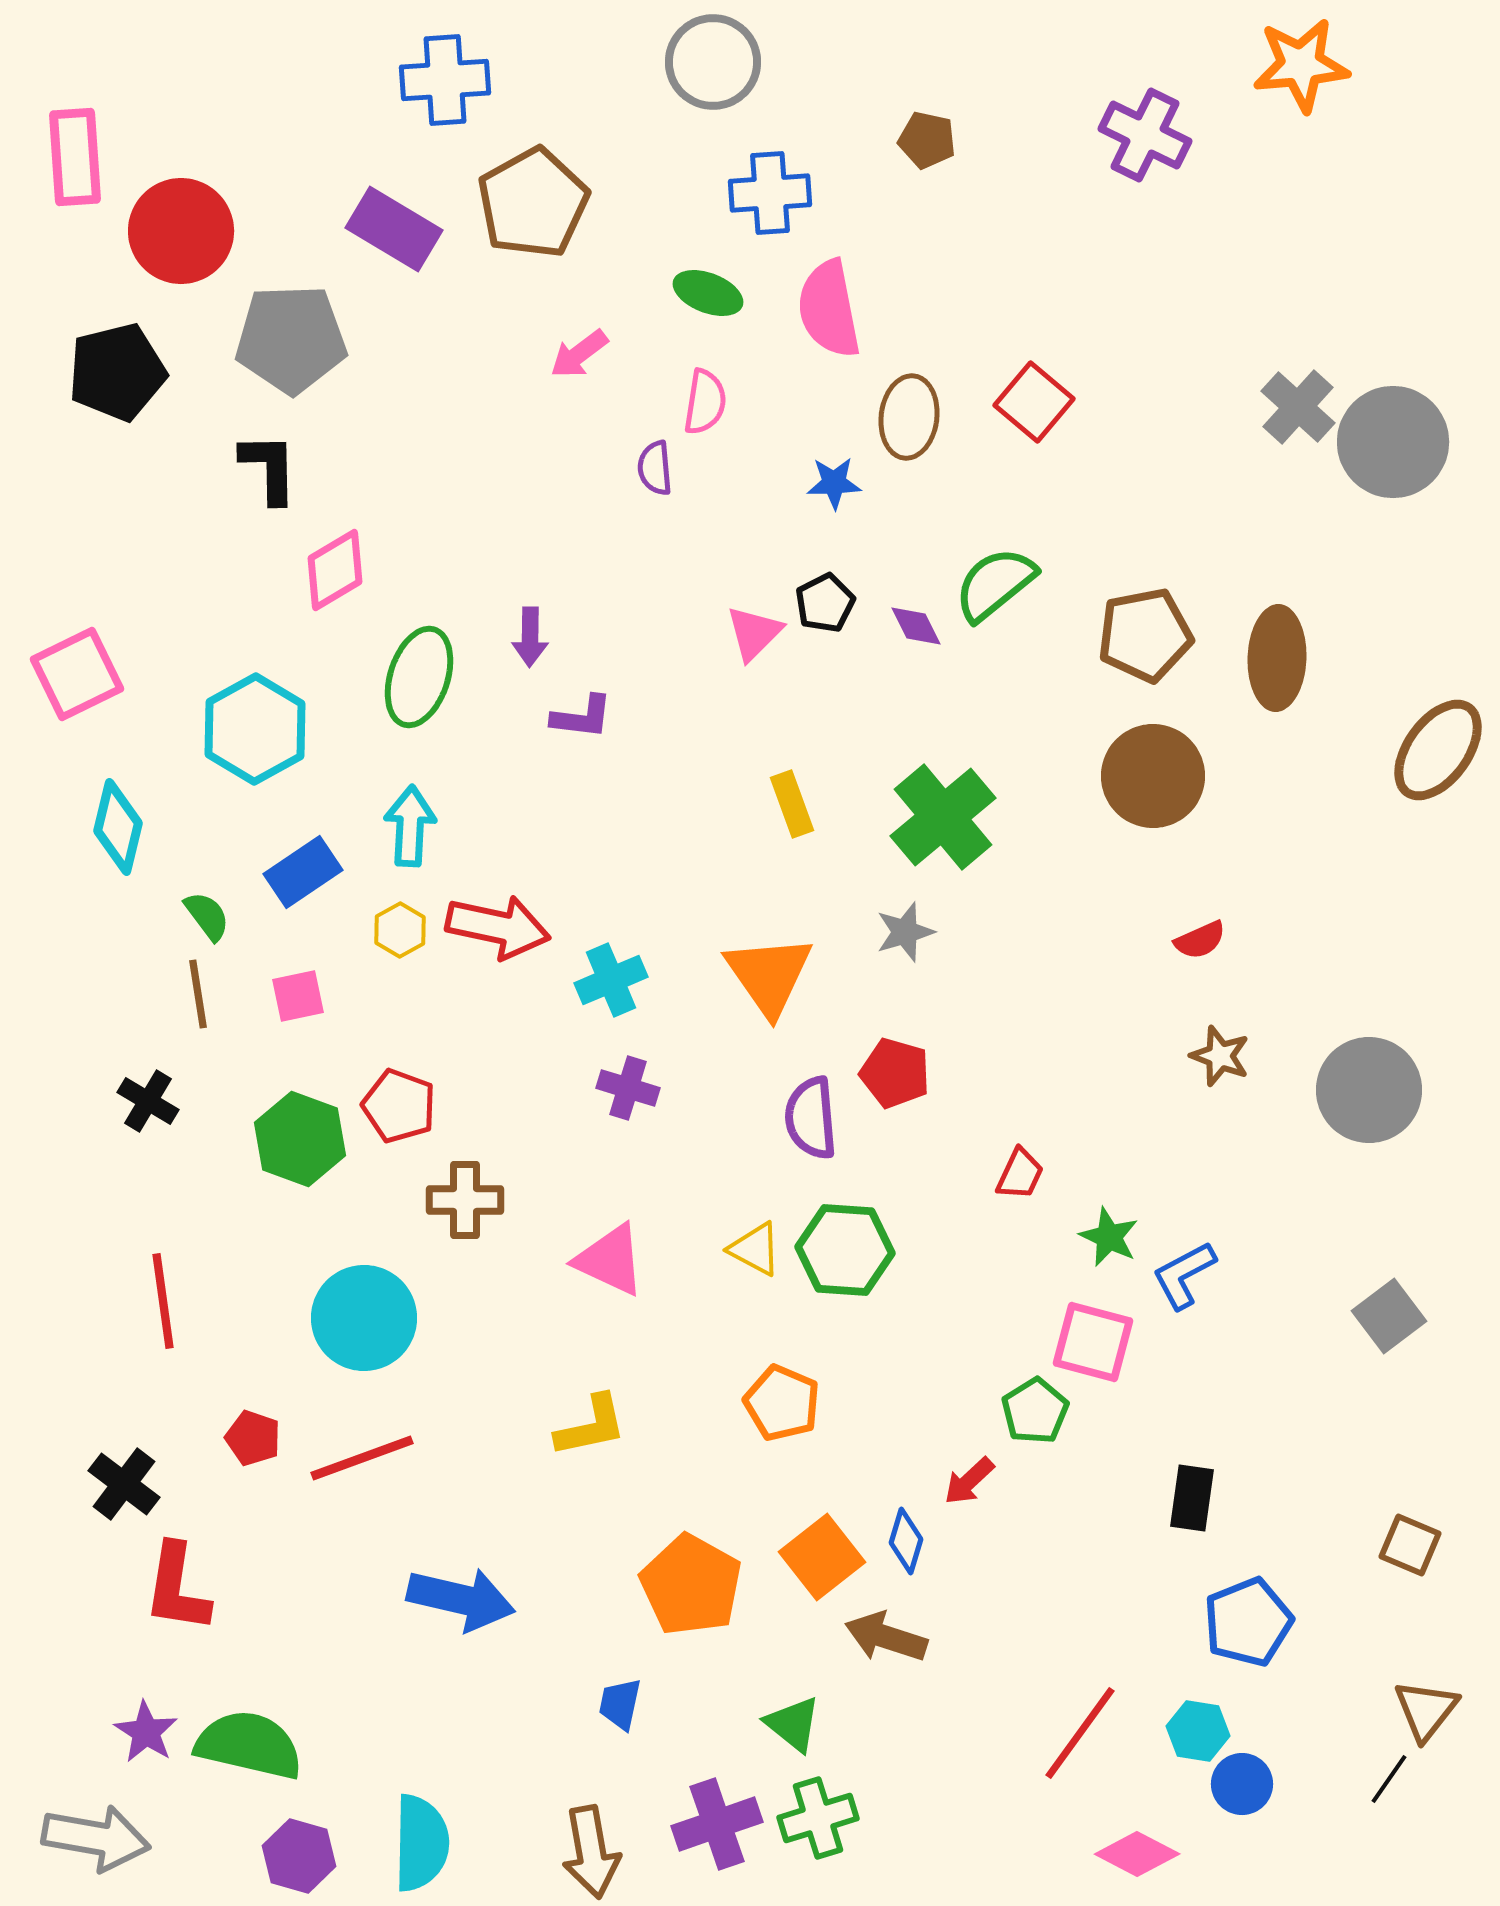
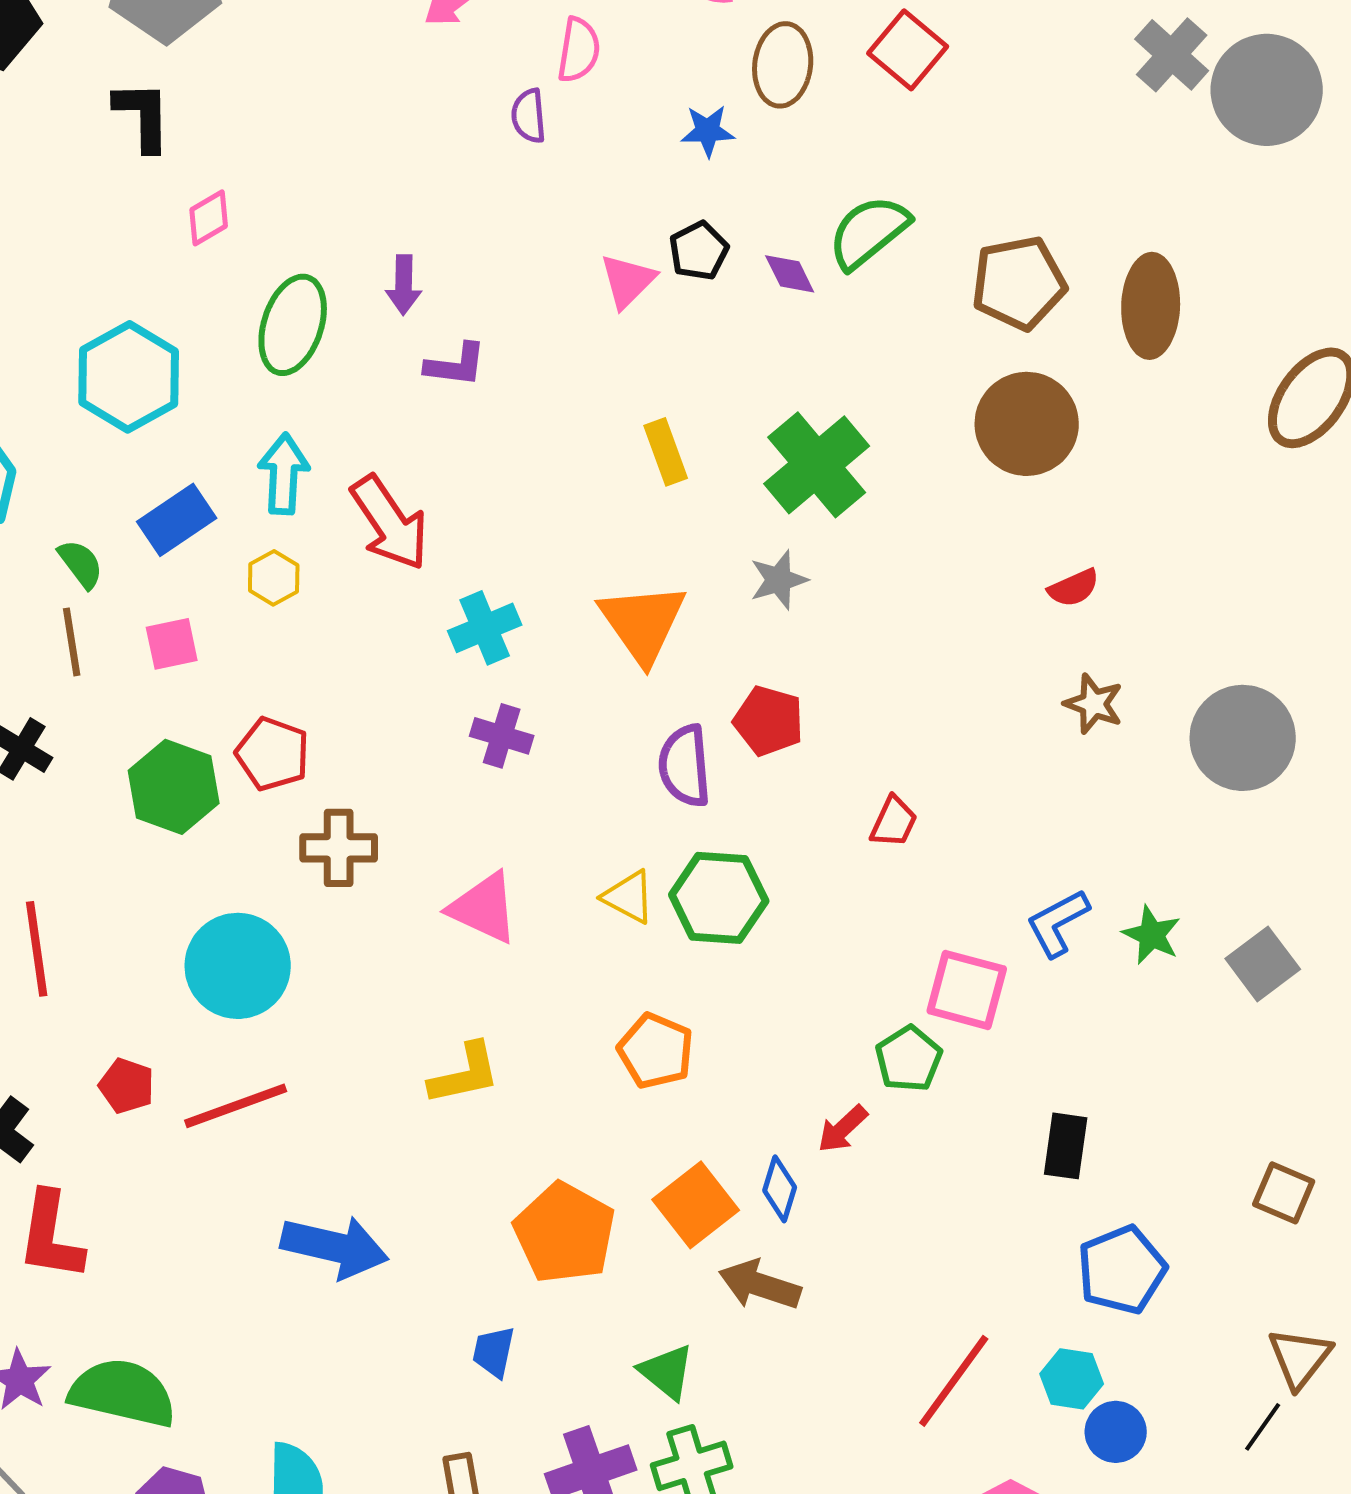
pink diamond: (335, 570) -> (209, 218), size x0.7
red arrow: (498, 927) -> (390, 523), moved, turned 44
green star: (1109, 1237) -> (1152, 935), moved

